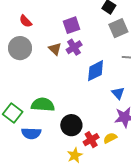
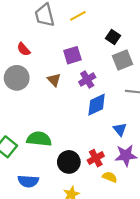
purple cross: (74, 47) -> (87, 80), moved
blue semicircle: (31, 133) -> (28, 181), moved
yellow semicircle: (110, 138) -> (110, 177), turned 48
red cross: (91, 140) -> (96, 158), moved

